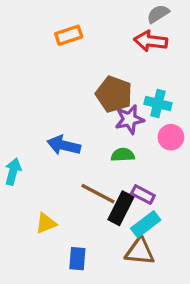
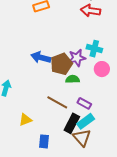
brown pentagon: (114, 94) -> (61, 64), moved, turned 30
blue arrow: (64, 145) -> (41, 57), moved
black rectangle: (121, 208) -> (72, 123), moved
brown triangle: (140, 251) -> (82, 138), turned 42

